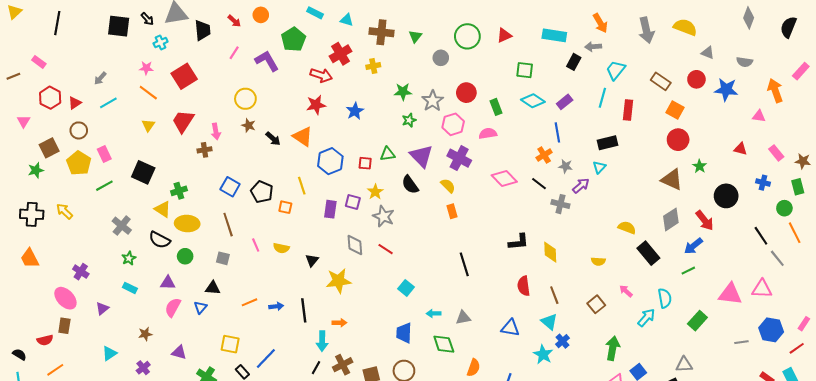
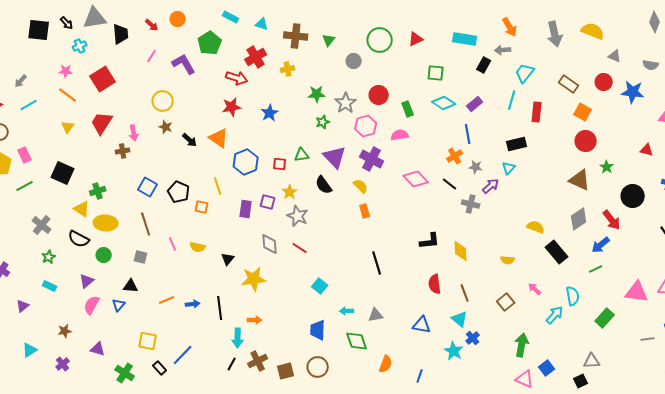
purple triangle: (168, 283) -> (87, 281), turned -42

